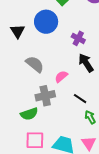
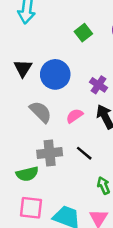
blue circle: (46, 22) -> (55, 74), moved
pink semicircle: (61, 77) -> (75, 116), moved
black line: (80, 99) -> (84, 153), moved

